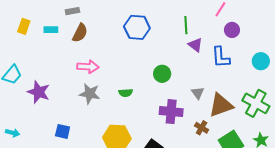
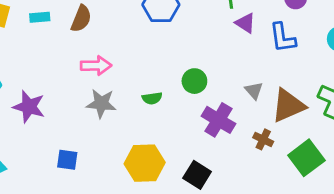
green circle: (162, 74) -> (194, 81), moved
purple cross: (171, 112) -> (218, 120), turned 30

